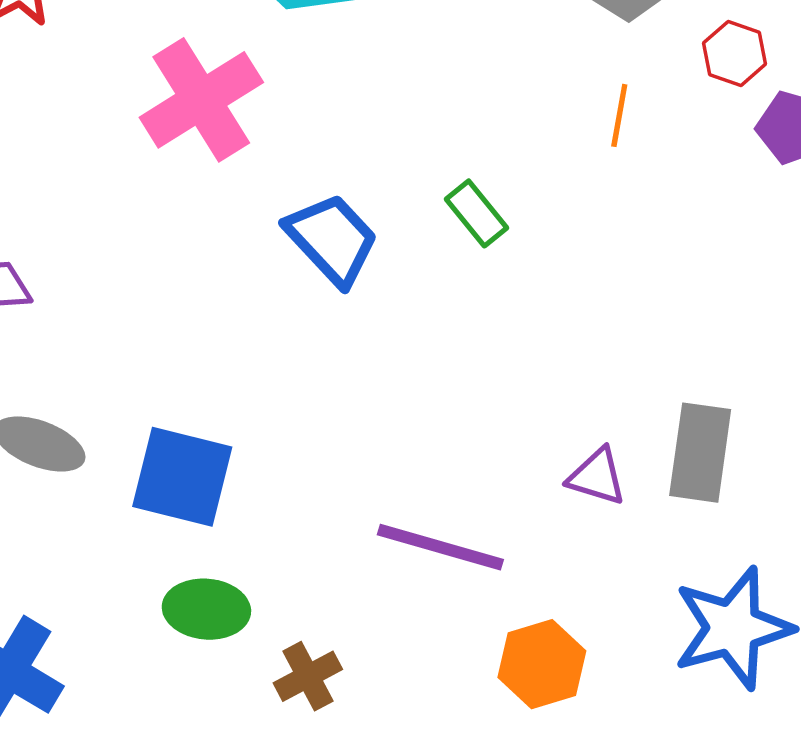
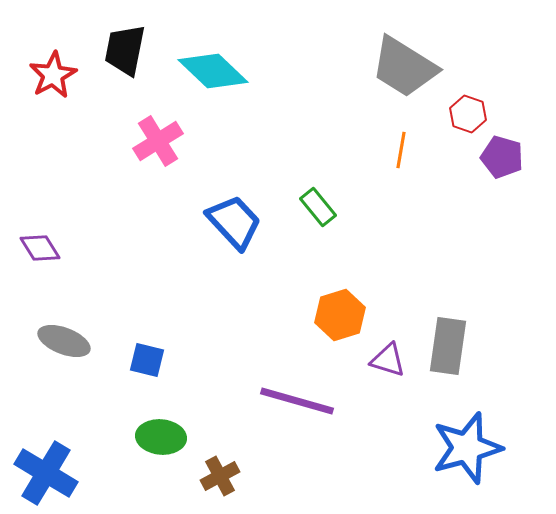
pink cross: (201, 100) -> (158, 141), size x0.7
blue square: (182, 477) -> (147, 360), size x0.6
orange hexagon: (542, 664) -> (340, 315), moved

